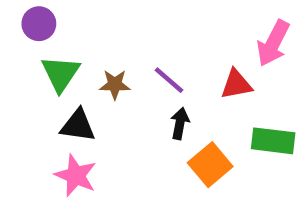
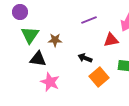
purple line: (169, 80) -> (89, 20), moved, turned -63
black arrow: (180, 123) -> (85, 58), turned -80
pink star: (76, 176) -> (50, 82), moved

